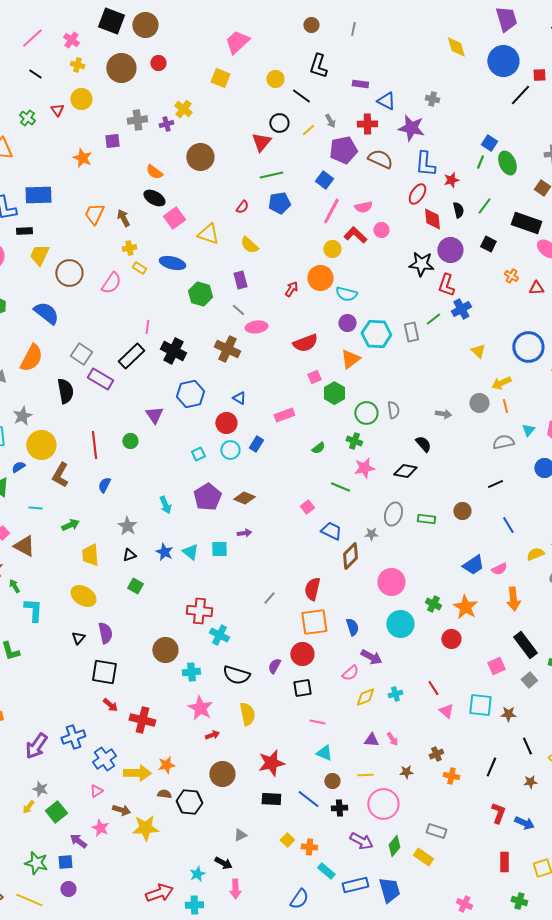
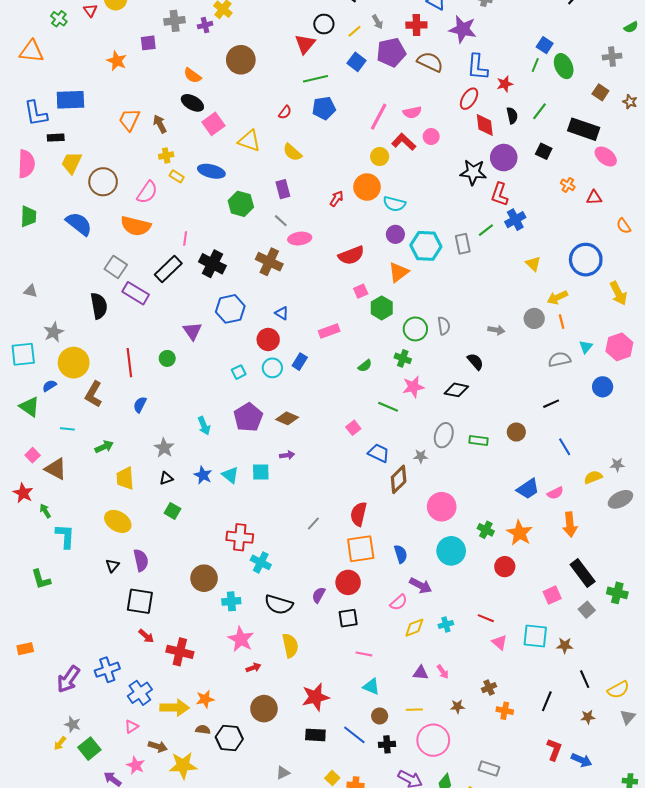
blue square: (324, 180) -> (356, 62), moved
orange semicircle: (31, 358) -> (136, 226), moved, turned 76
red line: (433, 688) -> (486, 618), turned -35

